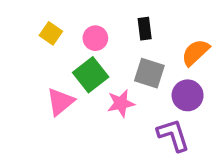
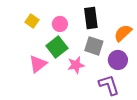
black rectangle: (145, 29) -> (91, 18), size x1.5

